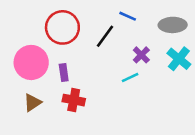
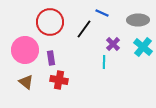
cyan line: (130, 78) -> (104, 62), turned -64
brown triangle: (32, 103) -> (26, 82), turned -49

